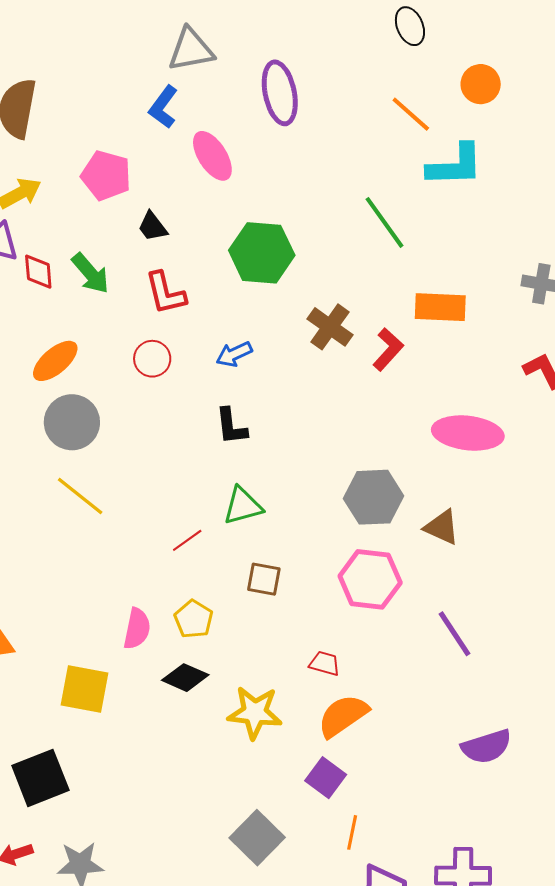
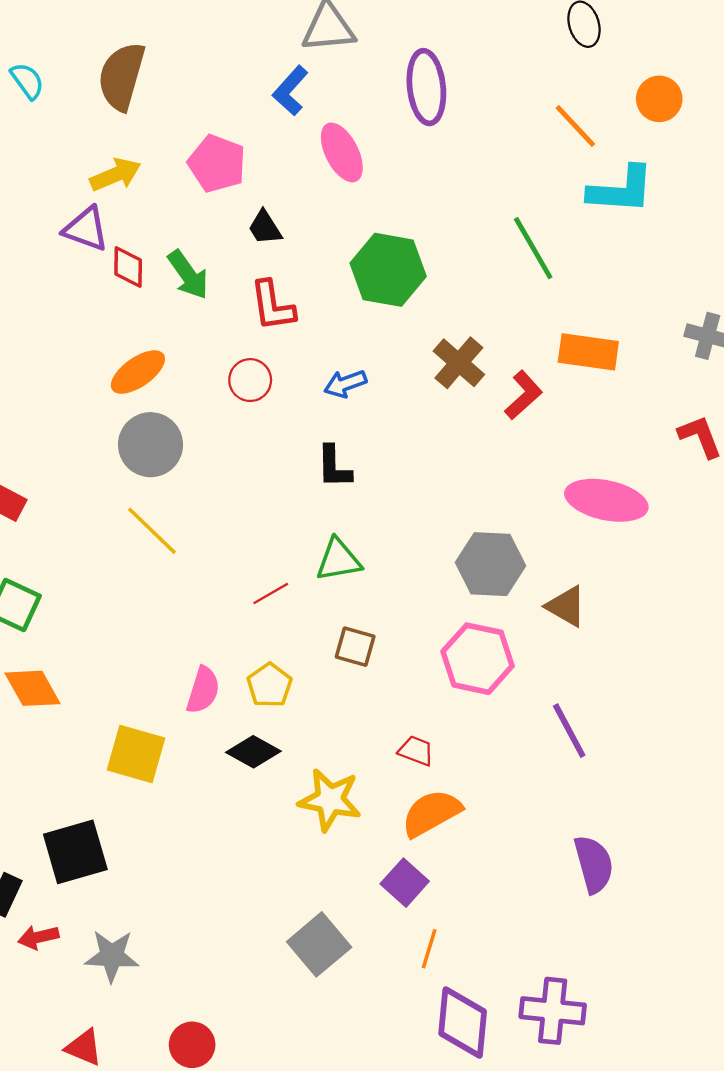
purple semicircle: (486, 746) -> (594, 864), turned -93

